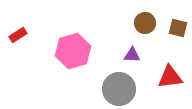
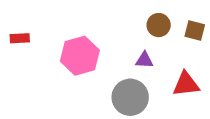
red rectangle: (18, 35) -> (20, 38), turned 30

